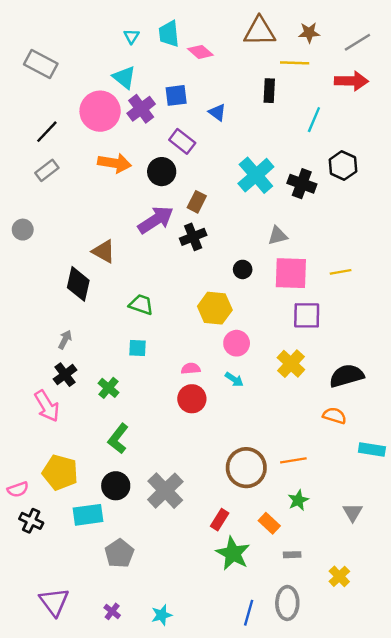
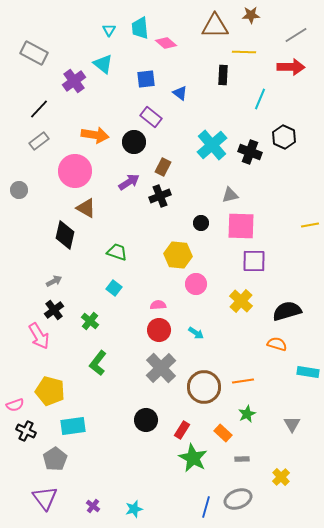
brown star: (309, 33) -> (251, 15), moved
purple cross: (141, 109) -> (74, 81), moved
pink circle: (100, 111) -> (75, 171), moved
purple arrow: (156, 220) -> (129, 182), size x0.7
yellow line: (341, 272) -> (310, 225), moved
gray arrow: (65, 340) -> (54, 281), turned 35
cyan square: (137, 348) -> (114, 288), turned 35
cyan arrow: (234, 379) -> (196, 333), moved
black circle: (116, 486) -> (146, 420), moved
gray cross: (165, 491) -> (161, 368), moved
gray pentagon: (119, 553) -> (55, 459), moved
gray ellipse: (287, 603) -> (238, 499), turned 68

